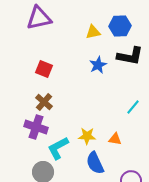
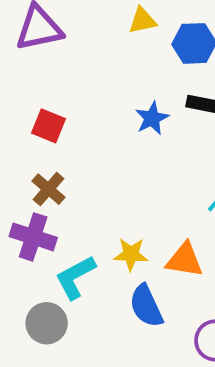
yellow triangle: (93, 32) -> (142, 20), moved
orange triangle: (115, 139) -> (185, 260), size x1.5

